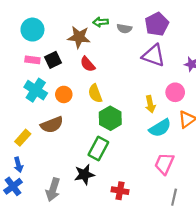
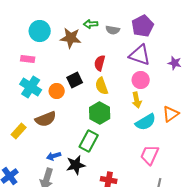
cyan circle: (32, 30) -> (40, 31), moved
black square: (53, 60) -> (75, 80), moved
red semicircle: (88, 64) -> (100, 63), moved, turned 56
pink circle: (175, 92) -> (141, 80), moved
yellow semicircle: (95, 93) -> (102, 86), moved
blue arrow: (18, 165) -> (54, 156), moved, turned 88

